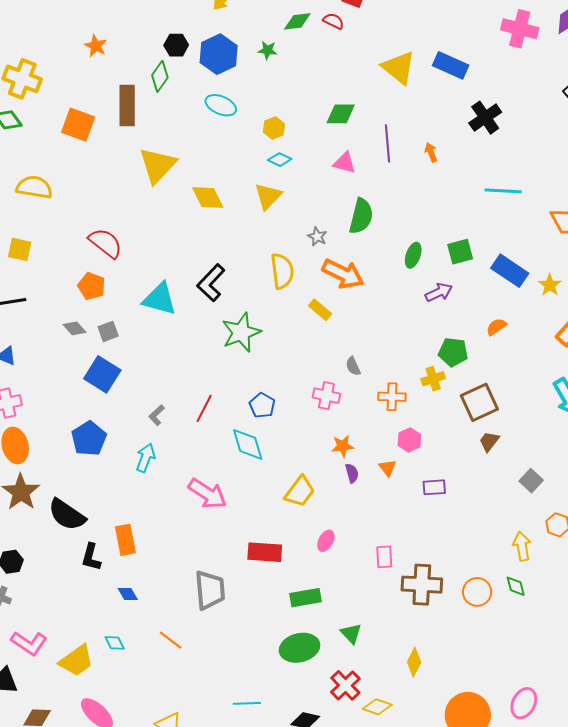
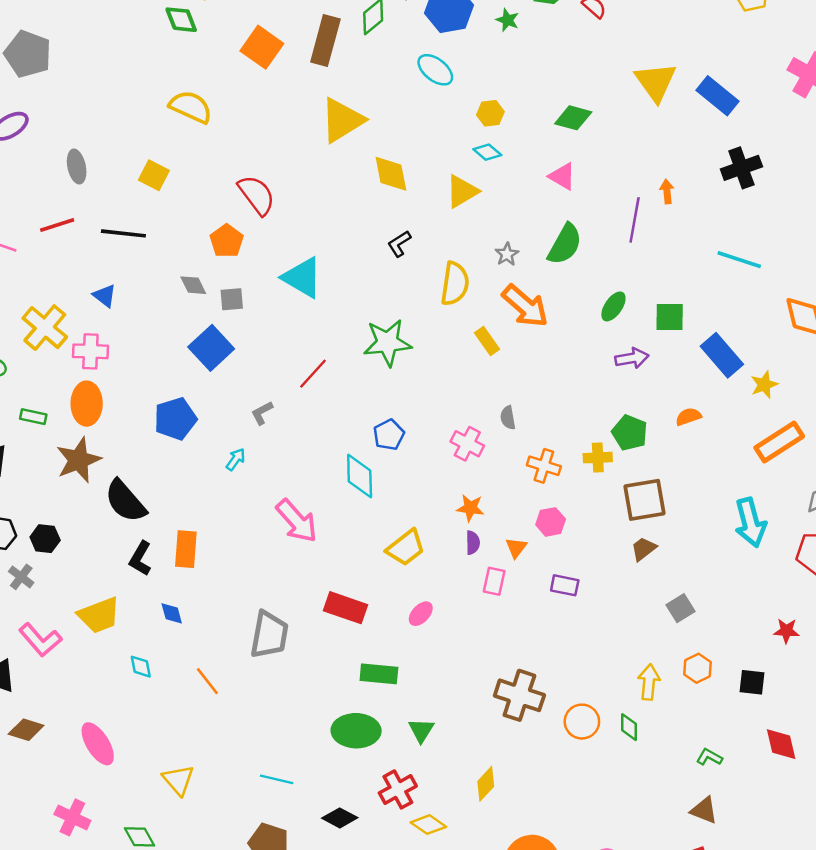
purple line: (388, 143) -> (635, 220), moved
black L-shape: (211, 283) -> (399, 244), moved, size x0.6
red line: (204, 408) -> (313, 374), moved
cyan arrow: (146, 458) -> (236, 459), size x0.7
pink rectangle: (384, 557) -> (494, 581), moved
yellow trapezoid: (76, 661) -> (99, 615), moved

